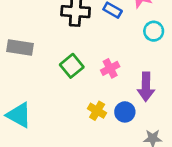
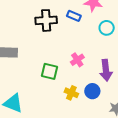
green square: (72, 66) -> (50, 71), moved, turned -30

